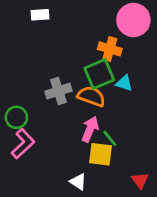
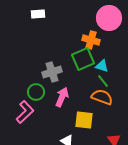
orange semicircle: (91, 96) -> (102, 97), moved
green circle: (16, 117) -> (36, 92), moved
pink arrow: (90, 129) -> (62, 97), moved
green line: (110, 138) -> (103, 81), moved

